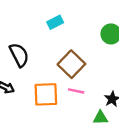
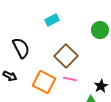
orange square: (46, 94) -> (44, 82), turned 30

